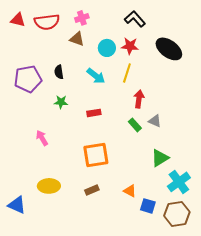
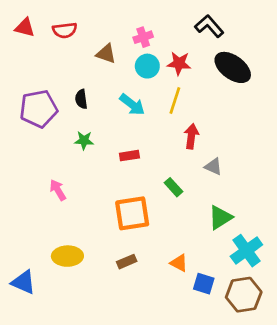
pink cross: (82, 18) -> (143, 37), moved
black L-shape: (135, 19) -> (209, 26), moved
red semicircle: (47, 22) -> (65, 30), size x0.7
green rectangle: (135, 125) -> (173, 187), moved

